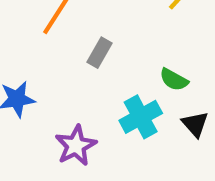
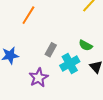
gray rectangle: (100, 53) -> (51, 50), moved

